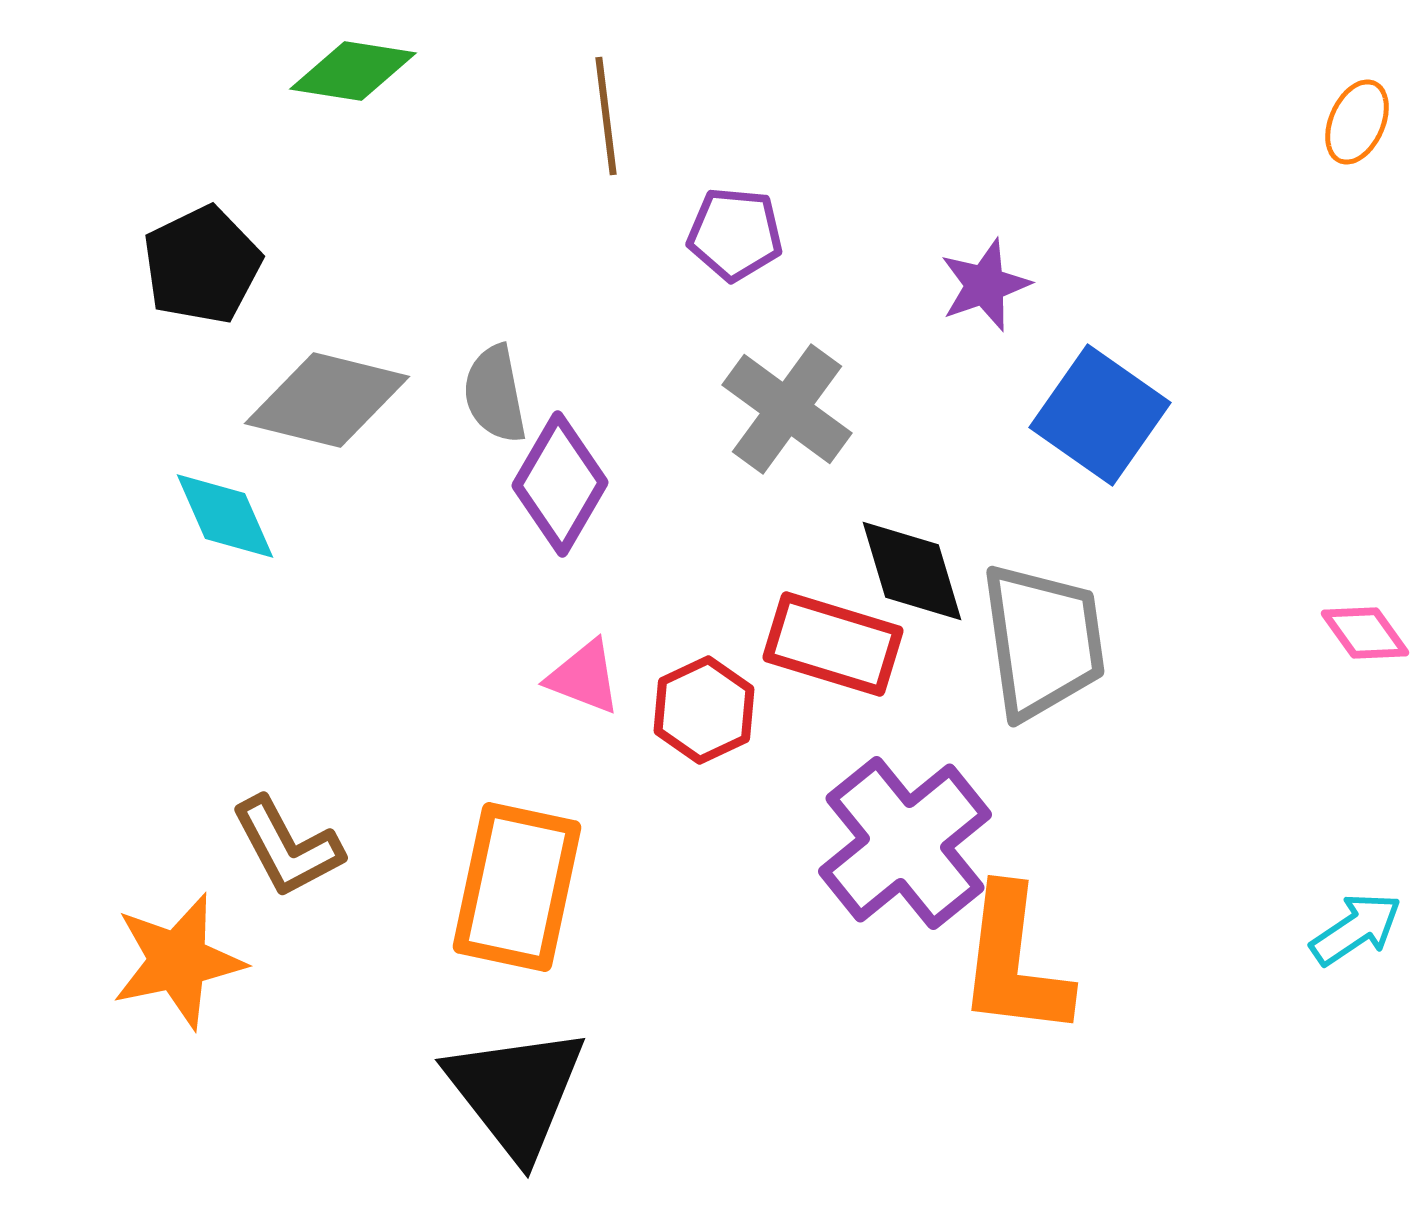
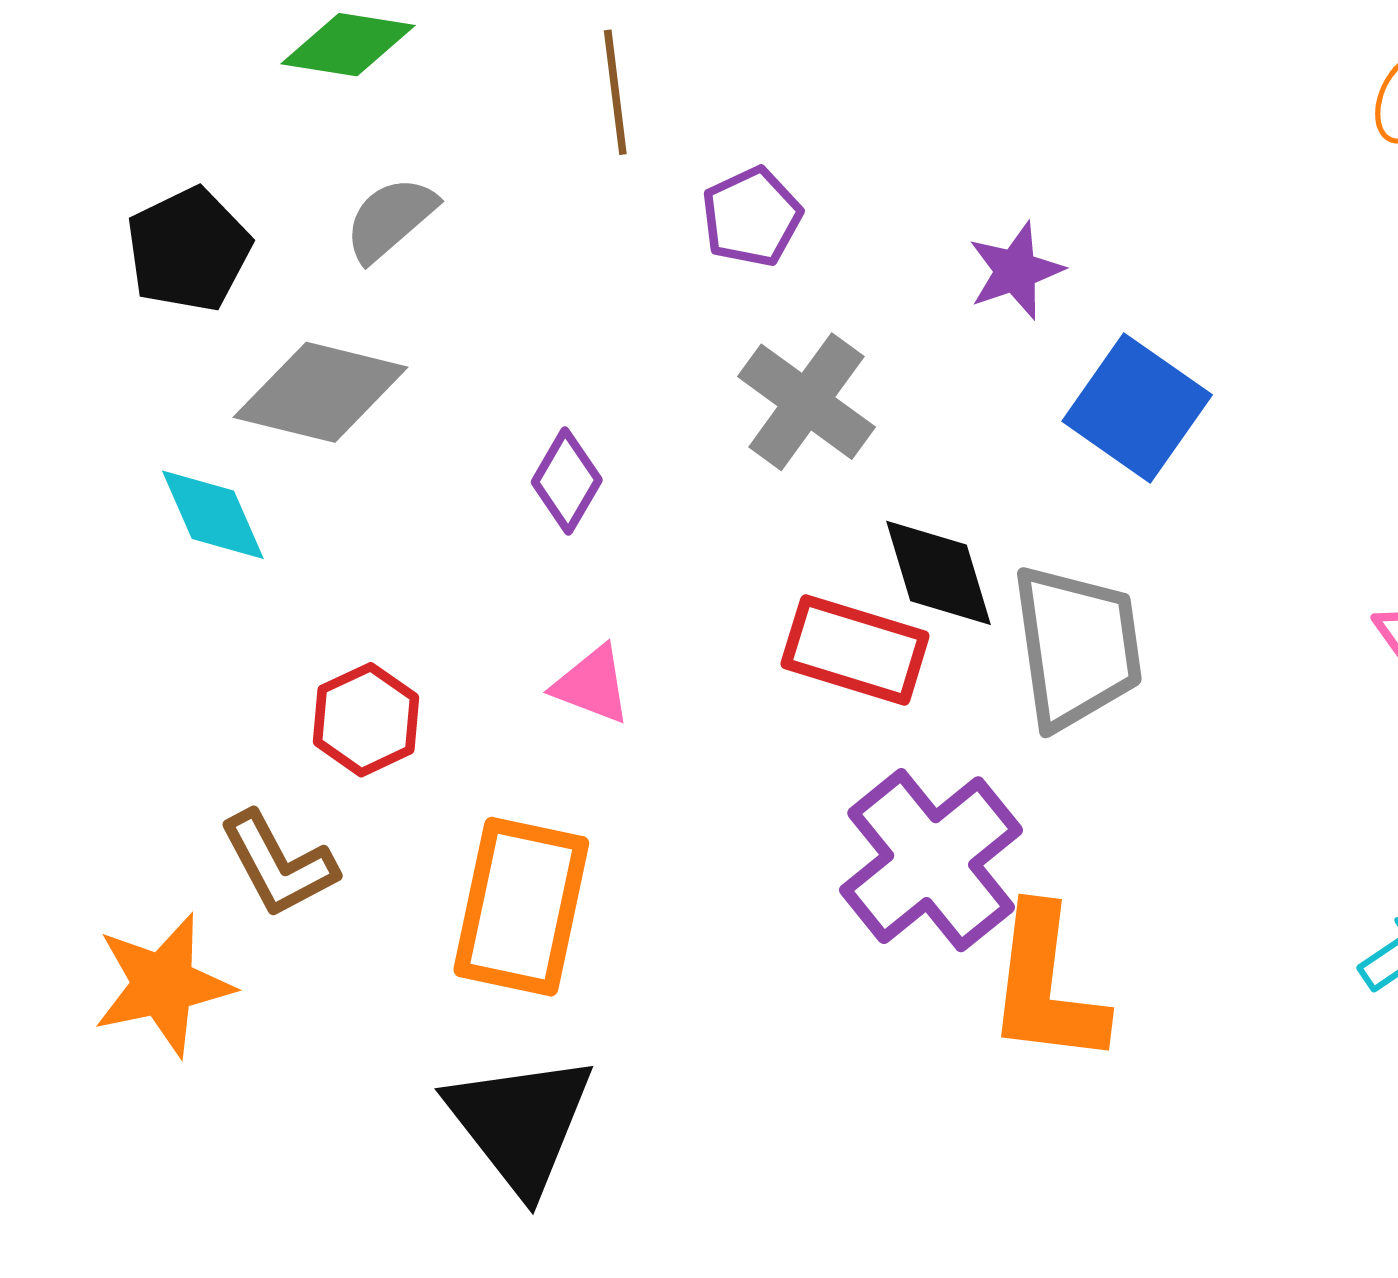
purple pentagon: (735, 234) -> (752, 217), turned -30
gray semicircle: (495, 394) -> (390, 219), moved, turned 60
purple diamond: (560, 484) -> (567, 481), size x0.7
red hexagon: (704, 710) -> (366, 720), moved

